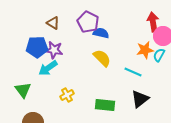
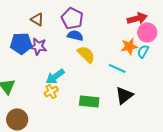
red arrow: (153, 22) -> (137, 18), turned 84
blue semicircle: (101, 33) -> (75, 35), moved
cyan arrow: (48, 68) -> (55, 76), moved

